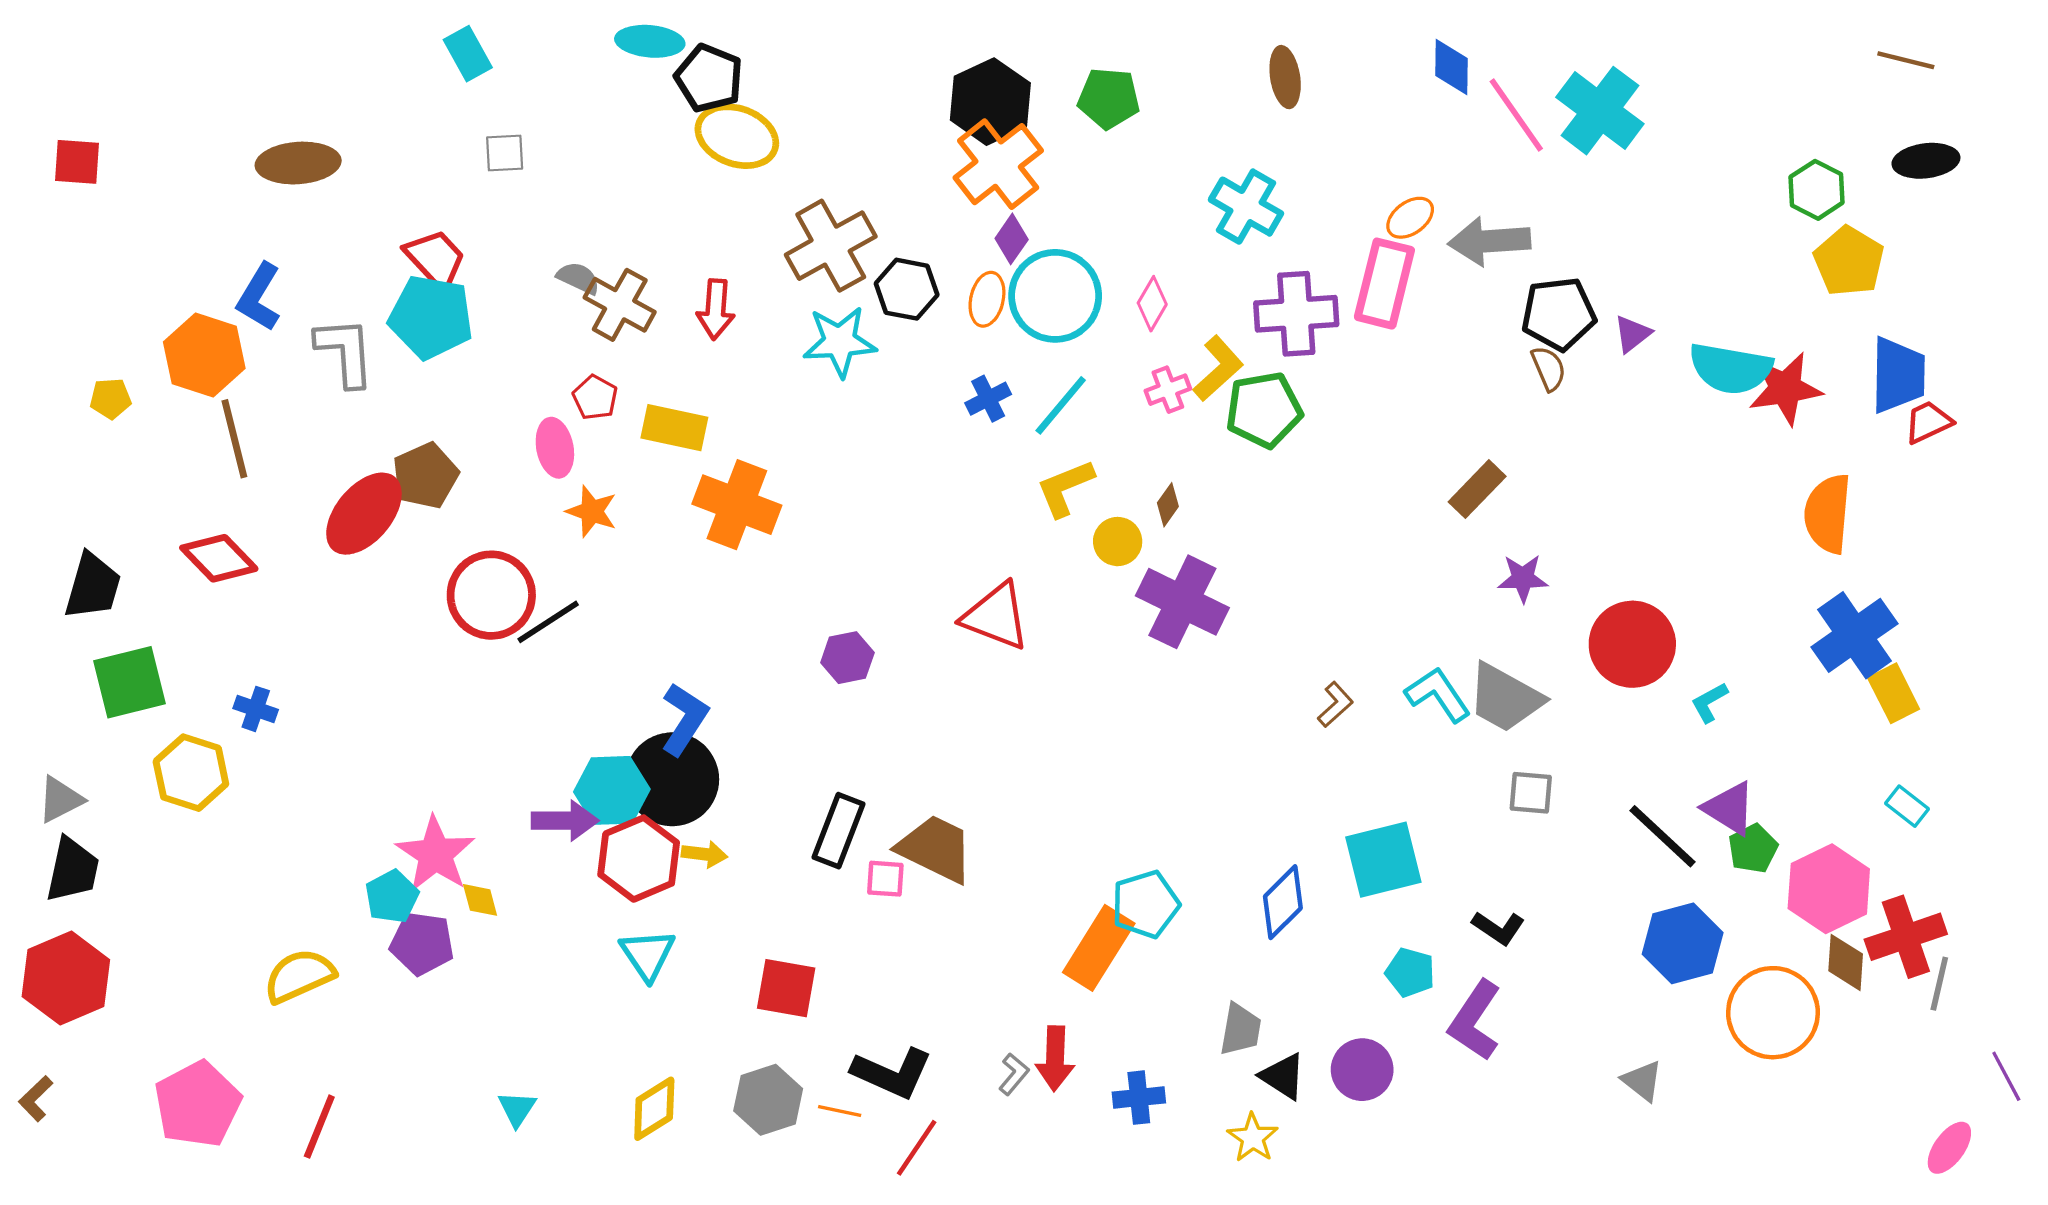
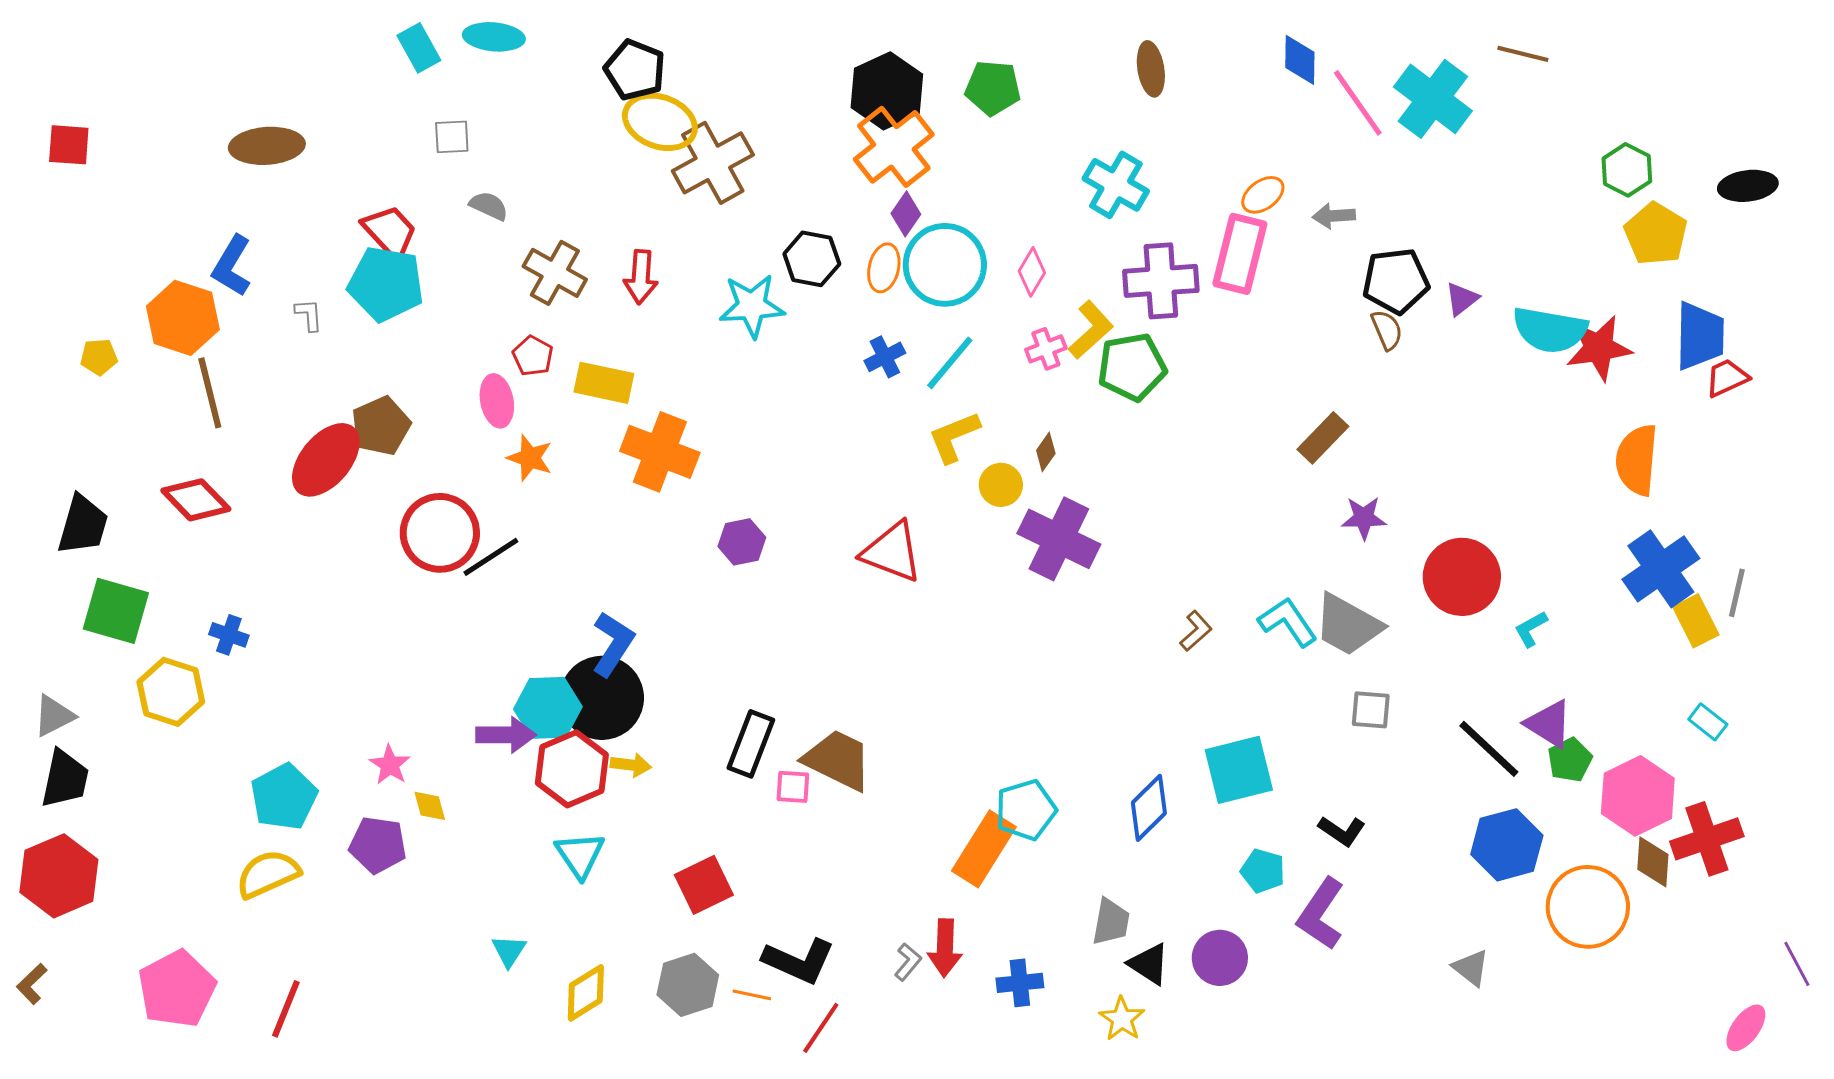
cyan ellipse: (650, 41) -> (494, 37), moved
brown line: (1906, 60) -> (1523, 54), moved
black ellipse: (1926, 161) -> (1748, 186), moved
gray arrow: (1489, 241) -> (1334, 216), size x0.6
brown cross: (831, 246) -> (713, 163), moved
gray semicircle: (578, 278) -> (489, 206), moved
gray L-shape: (345, 352) -> (309, 315), size x0.5
purple hexagon: (847, 658) -> (742, 542), moved
green square: (130, 682) -> (116, 611), turned 30
pink star: (435, 854) -> (390, 765), size x0.6
cyan pentagon: (392, 897) -> (284, 797), moved, size x1.4
gray line: (1939, 984) -> (1737, 593), moved
red square: (786, 988) -> (704, 885), turned -36
cyan triangle: (517, 1109) -> (509, 951), moved

